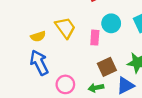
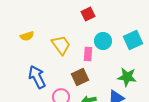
yellow semicircle: (38, 36) -> (27, 36), moved
brown square: (107, 67) -> (80, 77), moved

